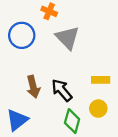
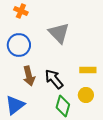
orange cross: (49, 11) -> (21, 11), moved
blue circle: (22, 35) -> (19, 45), moved

